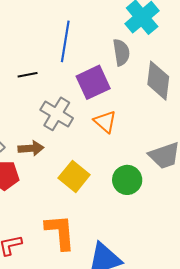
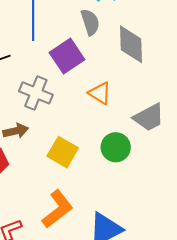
orange triangle: (105, 122) -> (100, 93), moved
orange L-shape: (60, 232) -> (57, 209), turned 66

